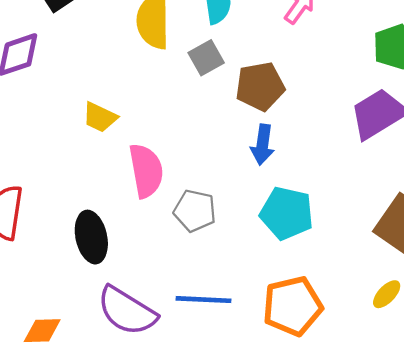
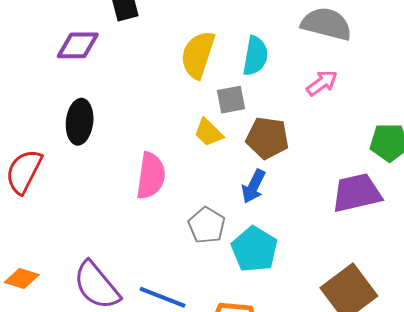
yellow trapezoid: (100, 117) -> (209, 132), moved
gray pentagon: (195, 211) -> (207, 225), moved
black ellipse: (91, 237) -> (80, 122), moved

